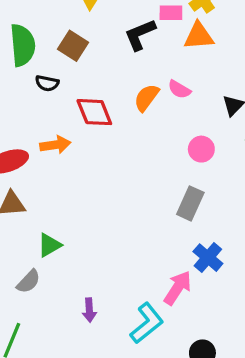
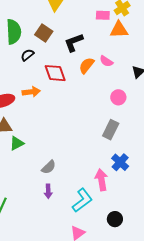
black L-shape: (140, 35) -> (74, 42), moved
black semicircle: (47, 83) -> (27, 55), turned 128
green triangle: (49, 245) -> (17, 143), moved
gray semicircle: (29, 282) -> (49, 167), moved
pink arrow: (178, 288) -> (101, 180), turned -45

